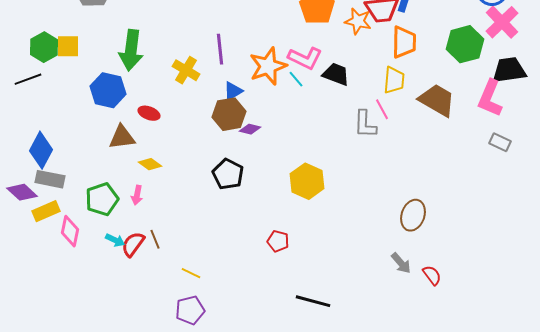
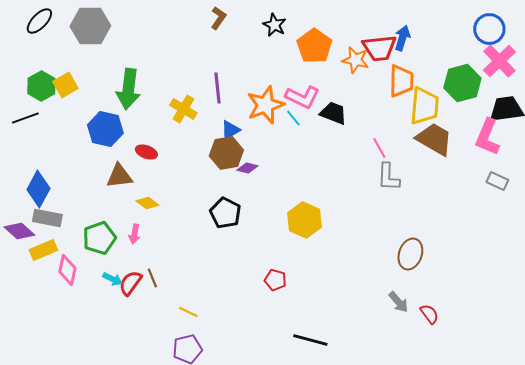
yellow square: (68, 46) -> (65, 85), turned -30
yellow trapezoid: (394, 80) -> (424, 106), moved, size x1.4
gray L-shape: (365, 124) -> (388, 177), moved

